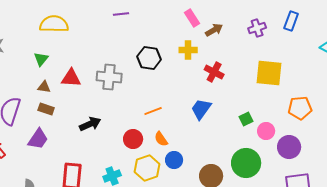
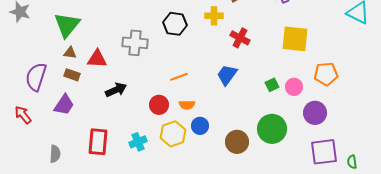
green triangle: (41, 59) -> (67, 25), size x1.8
red triangle: (71, 78) -> (97, 59), moved
pink circle: (266, 131) -> (294, 87), moved
orange semicircle: (161, 139) -> (187, 105), turned -56

